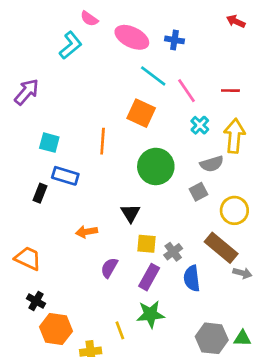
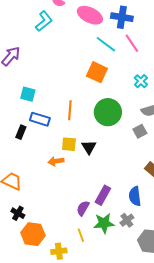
blue cross: (174, 40) -> (122, 17), size x1.5
pink line: (186, 91) -> (132, 43), moved
orange line: (103, 141) -> (70, 110), moved
yellow square: (147, 244) -> (69, 144), moved
gray cross: (173, 252) -> (127, 220), moved
purple semicircle: (109, 268) -> (83, 208), moved

